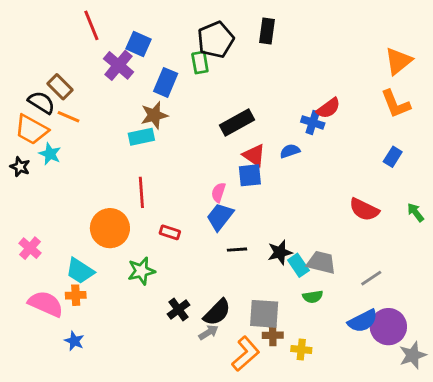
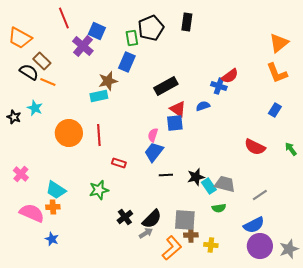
green rectangle: (200, 62) -> (132, 38), moved
blue rectangle: (166, 82) -> (127, 62), moved
orange trapezoid: (31, 130) -> (20, 38), moved
orange circle: (110, 228) -> (69, 133), moved
purple circle: (388, 327) -> (260, 246), moved

